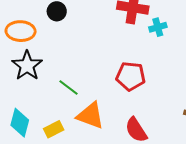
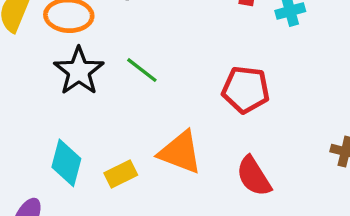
green line: (68, 88) -> (142, 70), moved

